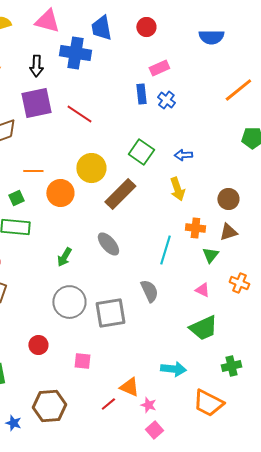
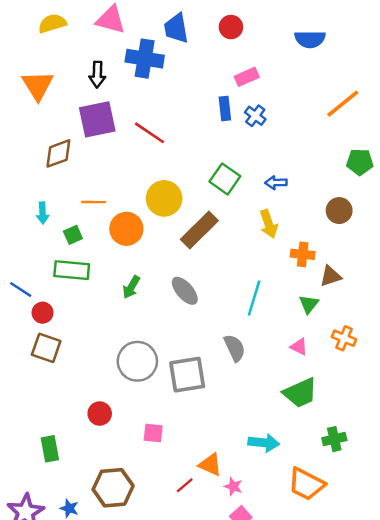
brown circle: (228, 199) -> (339, 211), moved
orange cross: (195, 228) -> (303, 254), moved
green arrow: (64, 257) -> (131, 287), moved

